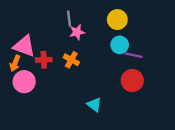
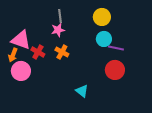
pink star: (77, 32) -> (58, 30), moved
red cross: (44, 60) -> (38, 52), turned 32

